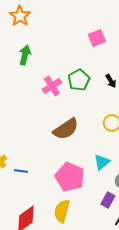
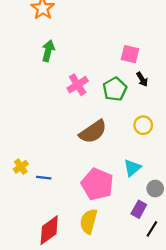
pink square: (97, 38) -> (130, 54), moved, turned 36
green pentagon: (79, 80) -> (115, 89), moved

